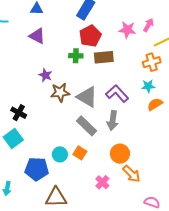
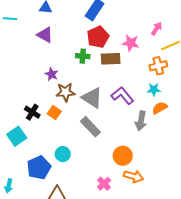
pink star: (127, 30) -> (131, 43), moved
black cross: (19, 113) -> (32, 112), moved
gray arrow: (113, 120) -> (141, 121), moved
orange square: (80, 153) -> (54, 112), moved
blue pentagon: (37, 169) -> (39, 168), turned -30
orange arrow: (132, 174) -> (133, 176), turned -30

